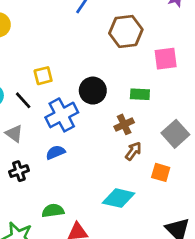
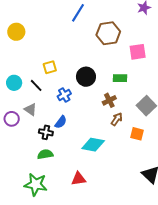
blue cross: (62, 115) -> (64, 95), size x0.6
blue semicircle: (55, 152) -> (61, 122), turned 152
black cross: (19, 171) -> (46, 132), moved, turned 32
cyan diamond: (119, 198) -> (93, 145), moved
green semicircle: (53, 211) -> (45, 154), moved

